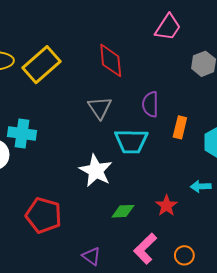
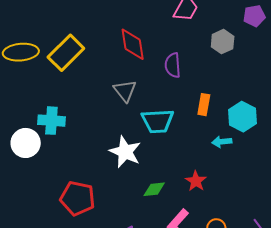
purple semicircle: (150, 104) -> (173, 65), moved
cyan arrow: (201, 186) -> (222, 142), moved

